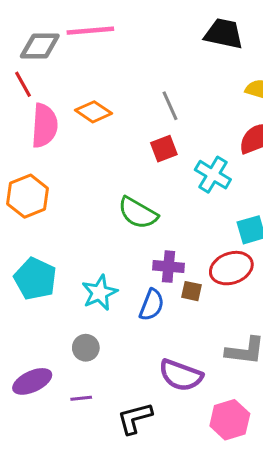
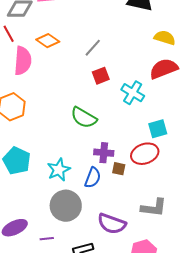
gray line: (170, 106) -> (93, 48), moved, turned 66
orange diamond: (93, 112) -> (48, 41), moved
gray circle: (86, 348) -> (66, 206), moved, size x1.8

